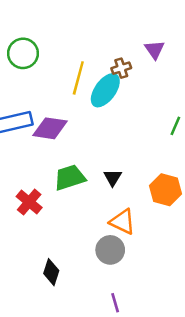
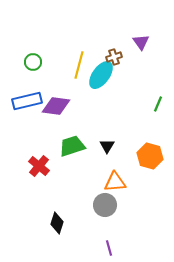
green circle: (23, 53) -> (33, 62), moved, size x0.7
orange triangle: (122, 222) -> (115, 182), turned -30

